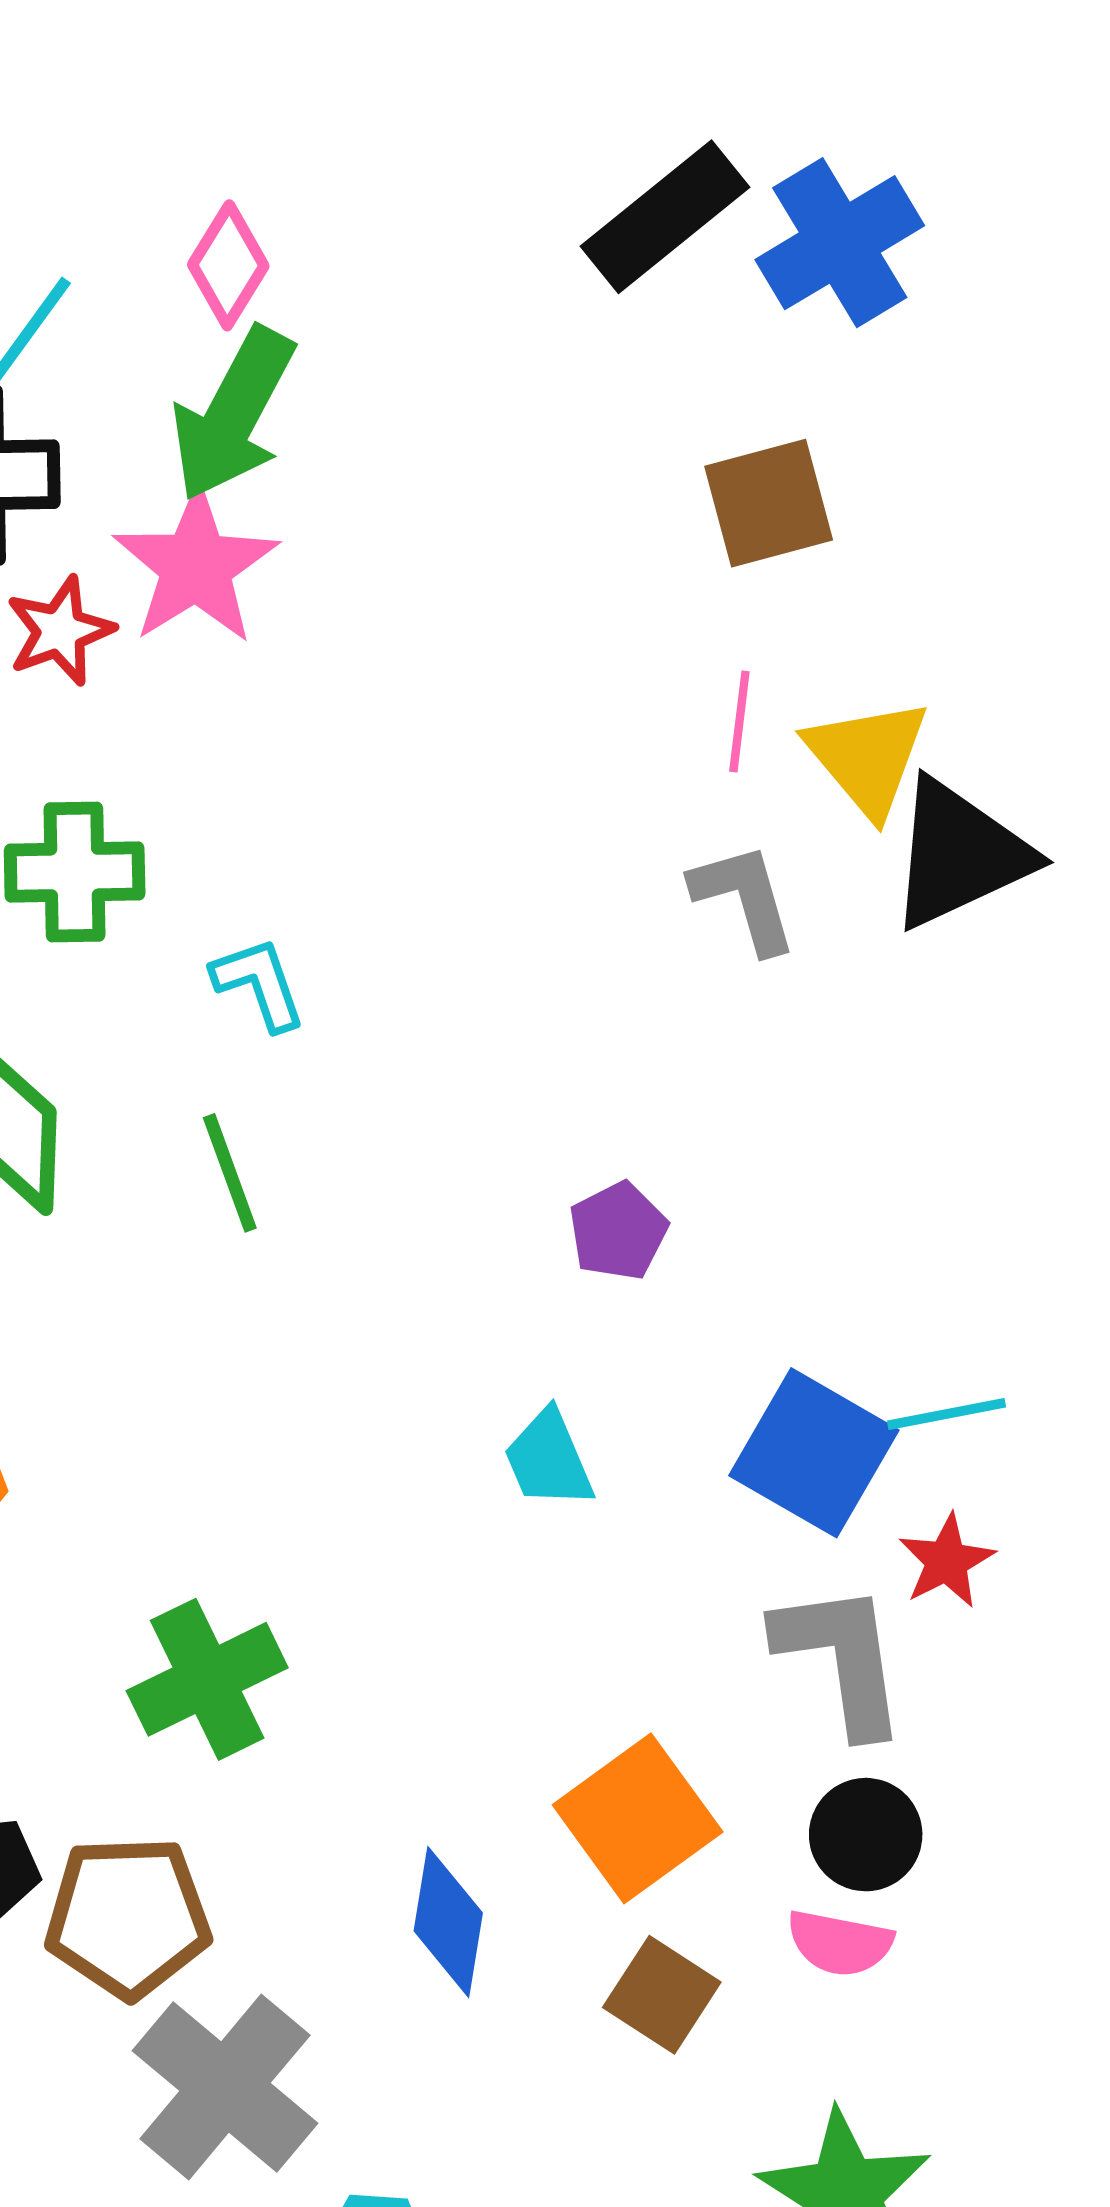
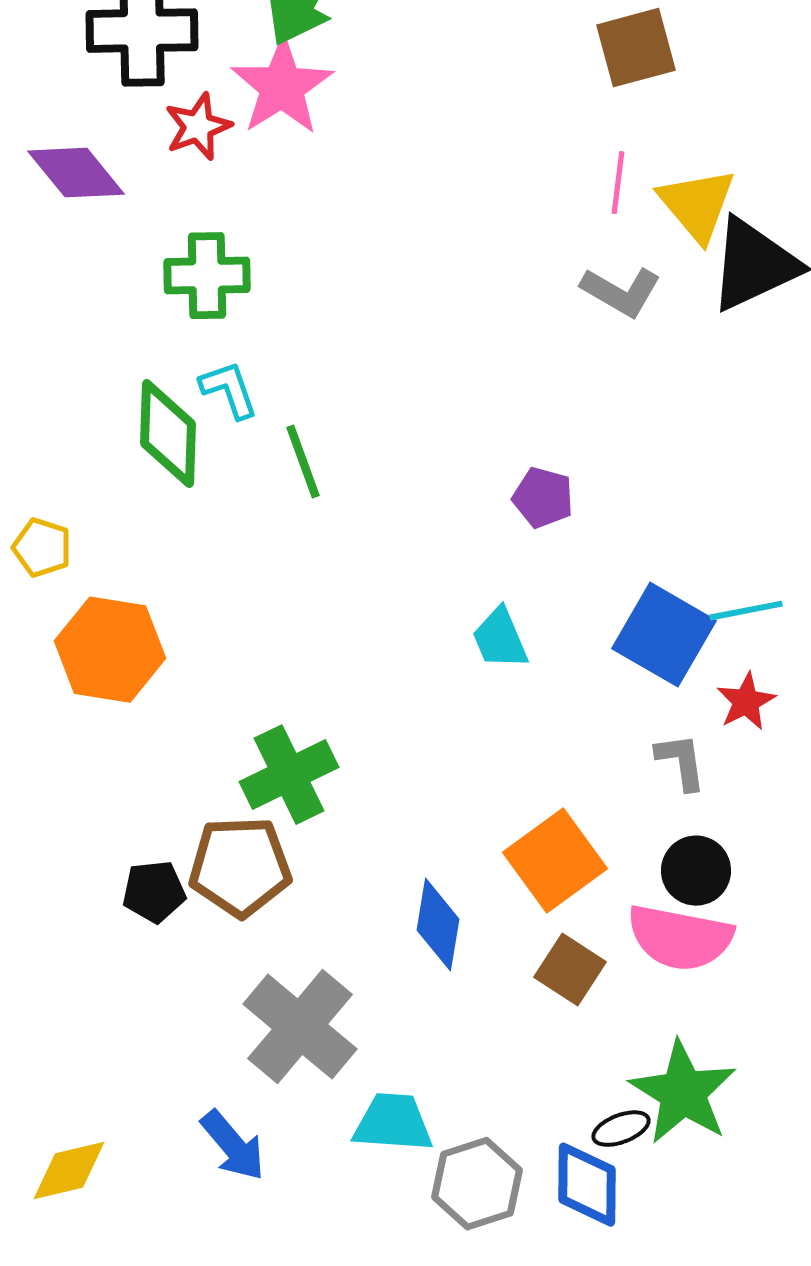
gray L-shape: (744, 898) -> (621, 292), turned 136
cyan L-shape: (259, 984) -> (229, 390), moved
purple pentagon: (618, 1231) -> (543, 498), turned -30
gray L-shape: (841, 1658) -> (681, 762), size x0.6
brown pentagon: (128, 1917) -> (240, 867), moved
pink semicircle: (840, 1943) -> (680, 938), size x1.6

